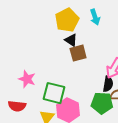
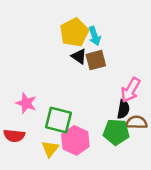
cyan arrow: (95, 17) -> (95, 36), moved
brown square: (78, 53) -> (96, 60), moved

